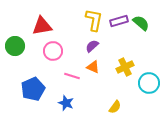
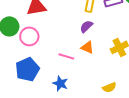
pink circle: (53, 51) -> (29, 36), moved
yellow semicircle: (115, 107) -> (109, 87), turned 32

